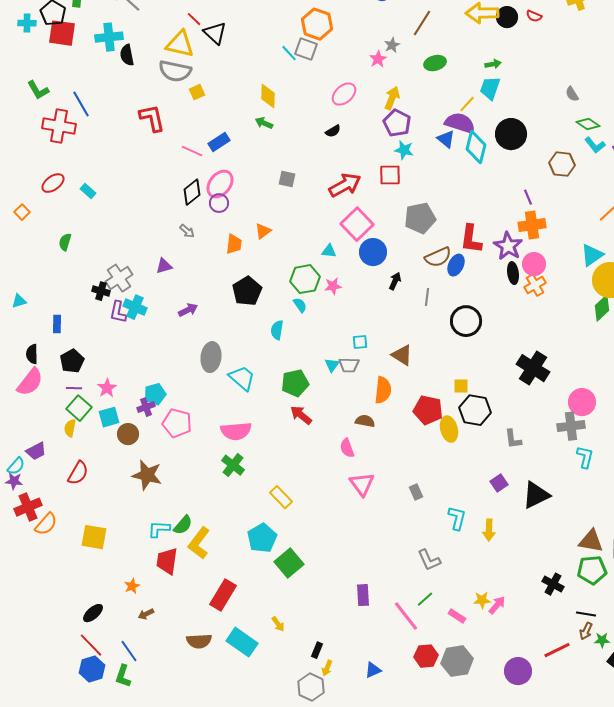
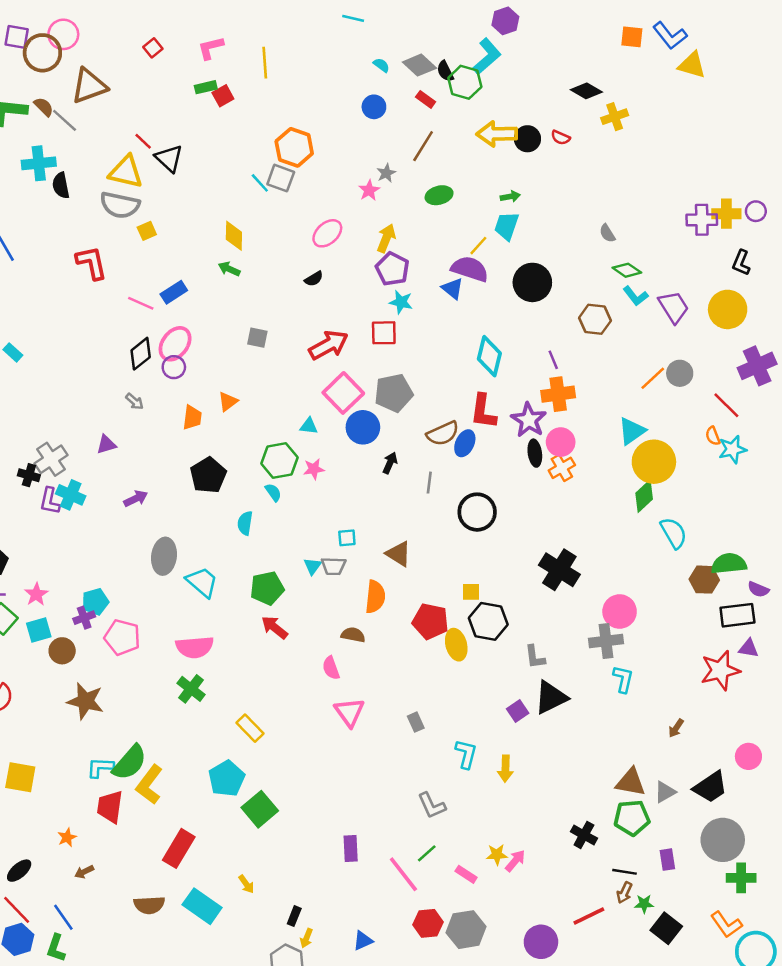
cyan diamond: (476, 147) -> (489, 356), moved
gray pentagon: (420, 218) -> (394, 393), moved
black triangle: (536, 495) -> (551, 697), moved
green semicircle: (183, 525) -> (130, 763), size x1.5

